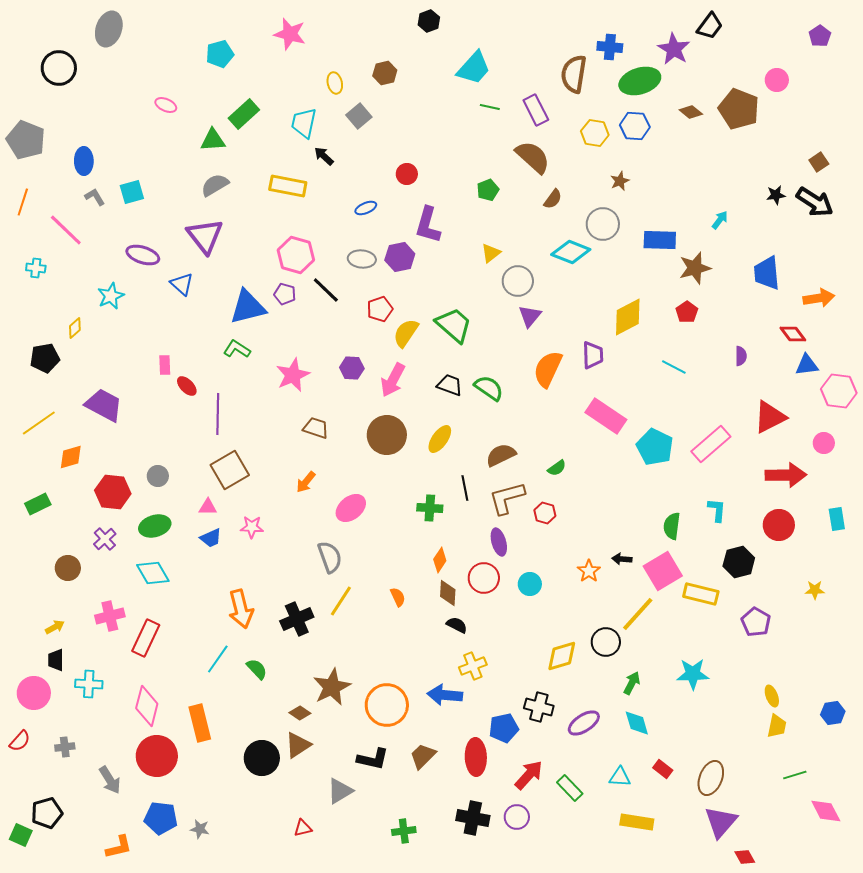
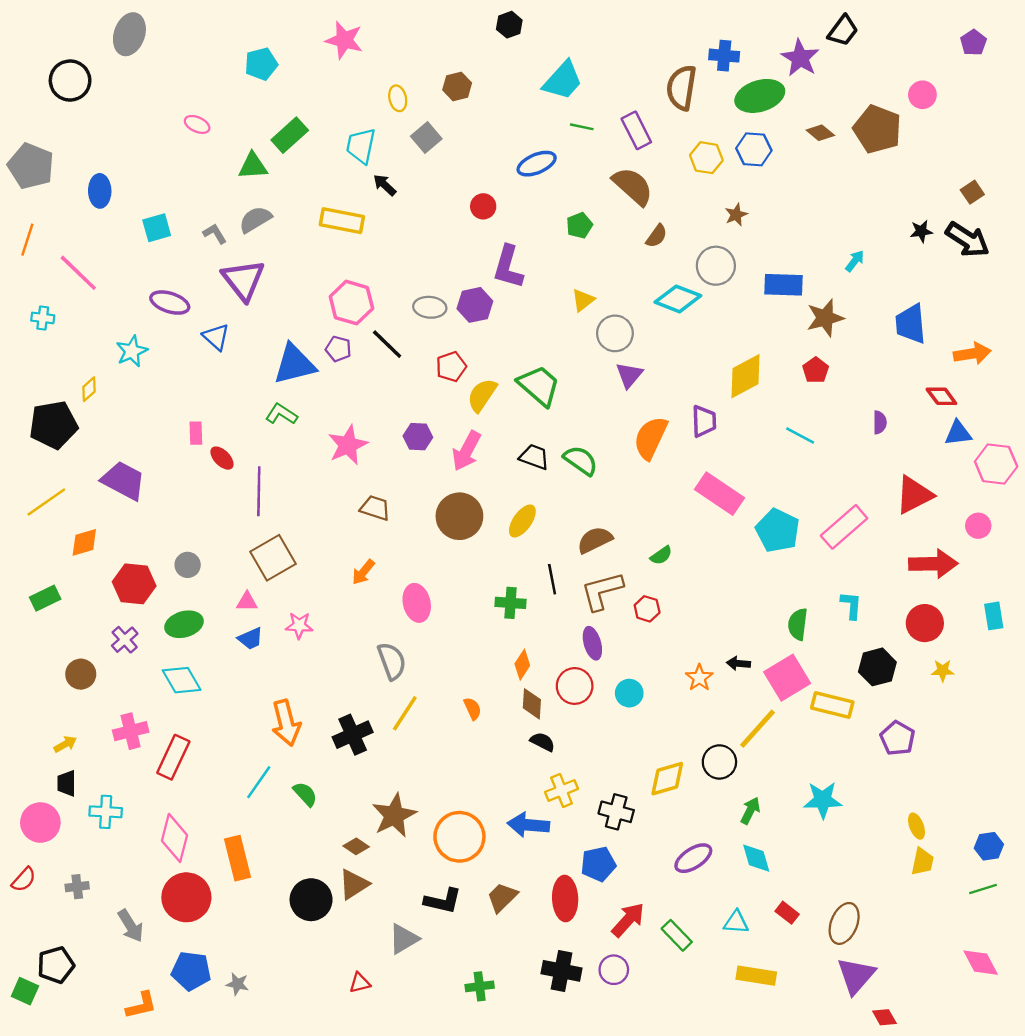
gray L-shape: (95, 197) -> (215, 234), moved
blue ellipse: (366, 208) -> (537, 164), moved, size x1.5
black pentagon: (45, 358) -> (53, 425), size x1.4
pink ellipse: (351, 508) -> (417, 603), turned -64
yellow star: (815, 590) -> (943, 671), moved
black cross: (539, 707) -> (616, 812), moved
green line: (795, 775) -> (983, 889), moved

